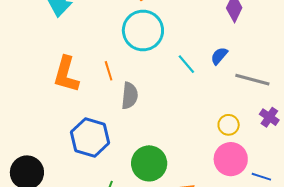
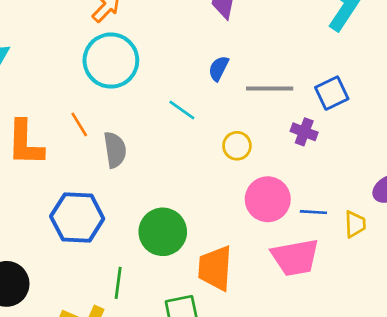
cyan line: (186, 64) -> (182, 110), moved
yellow circle: (229, 125) -> (237, 146), moved

